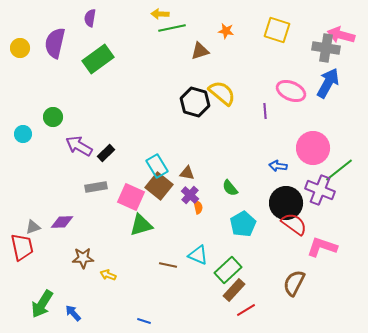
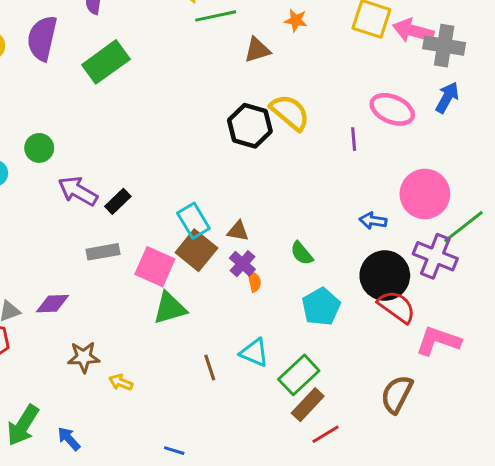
pink arrow: (341, 35) -> (413, 31), moved
blue arrow: (328, 83) -> (447, 98), size x0.7
brown line: (168, 265) -> (210, 368), turned 60

